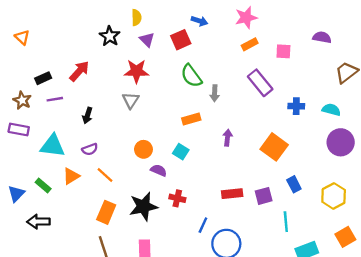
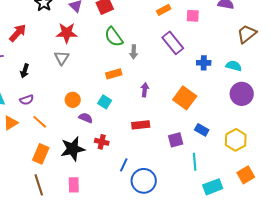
blue rectangle: (294, 184) -> (202, 130), turned -32
red rectangle: (232, 194) -> (141, 125), moved

